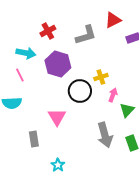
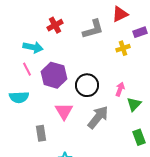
purple hexagon: (58, 64) -> (54, 75), moved
yellow cross: (101, 77) -> (123, 48), moved
gray arrow: (105, 135) -> (98, 117), moved, turned -125

